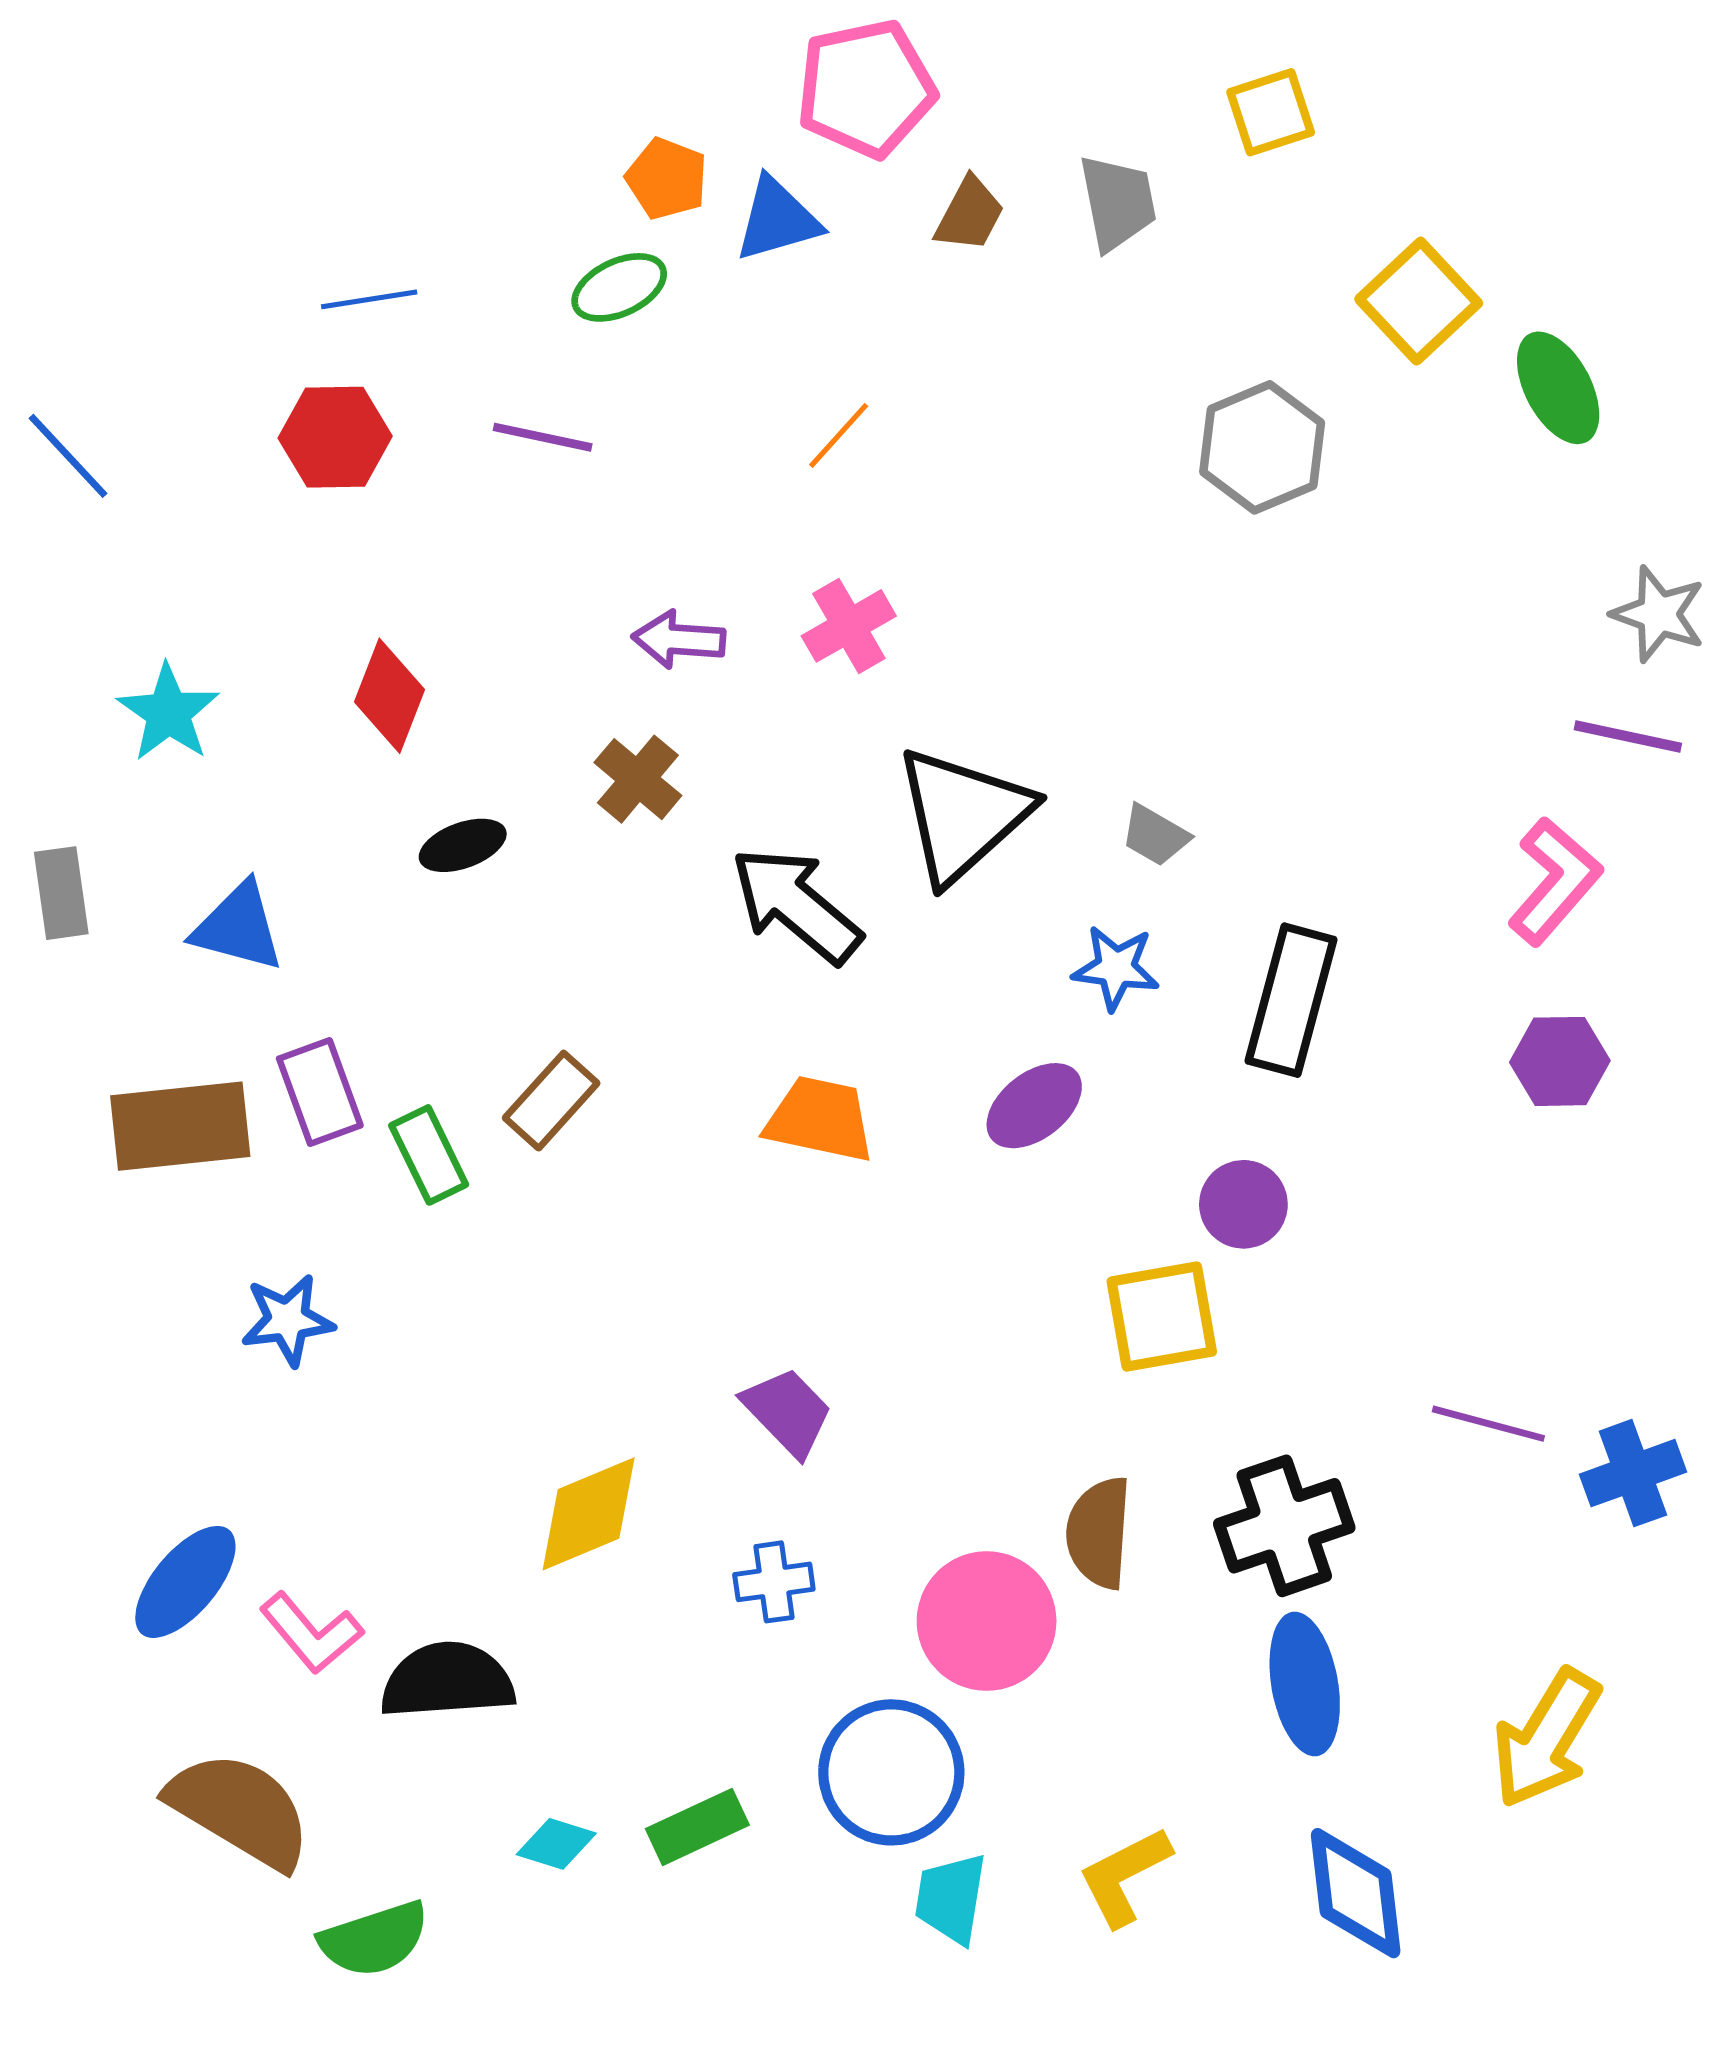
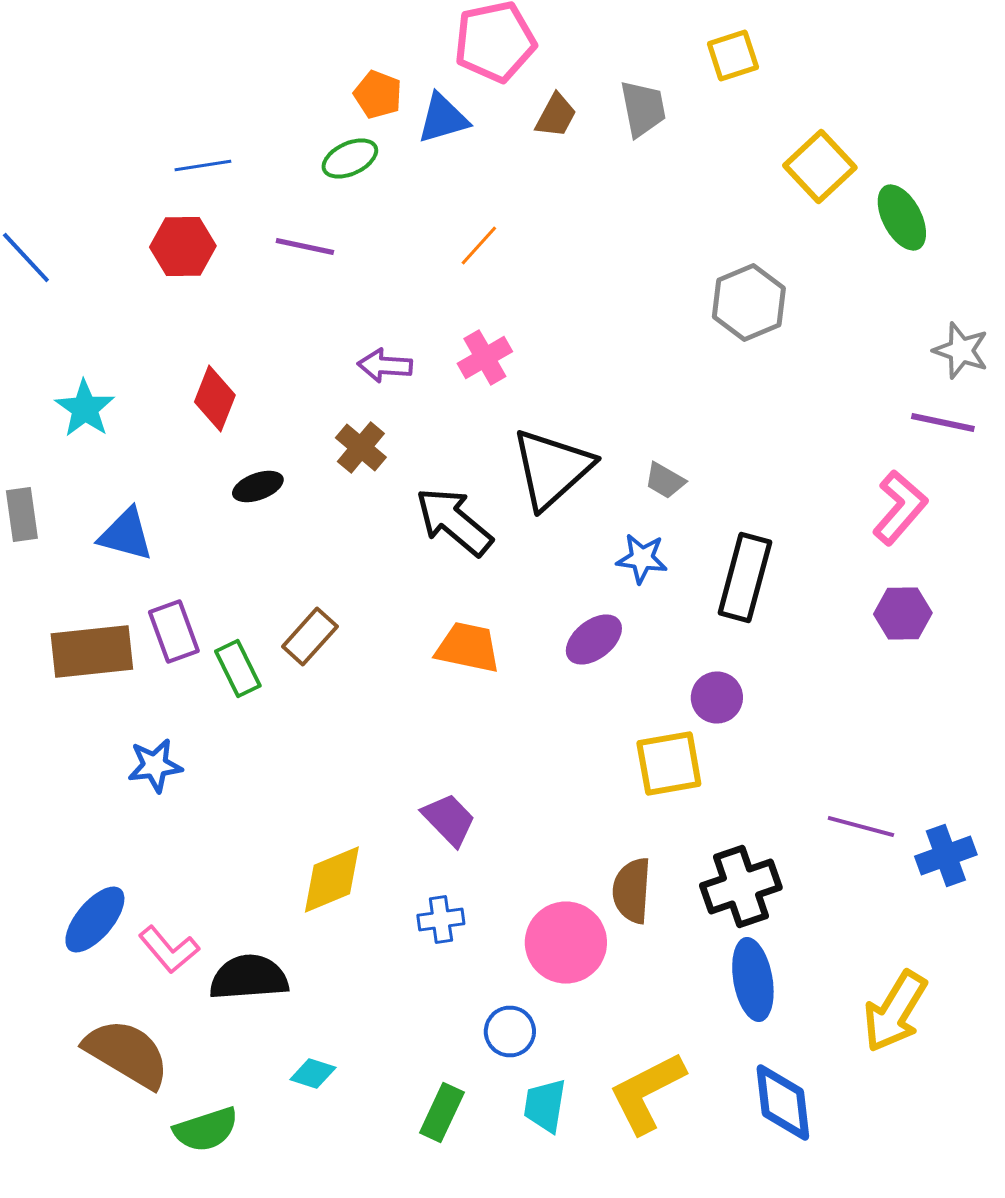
gray hexagon: (1262, 447) -> (749, 302), moved
blue circle: (891, 1772) -> (510, 1032), size x0.6
green rectangle: (697, 1827) -> (442, 1112), moved, turned -40
yellow L-shape: (1124, 1876) -> (647, 1092), size x1.4

